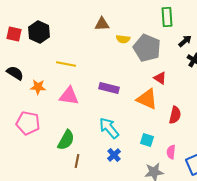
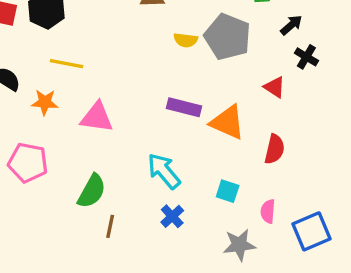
yellow semicircle: (123, 39) -> (186, 40), moved
yellow line: (66, 64) -> (66, 64), moved
red triangle: (160, 78) -> (275, 87), moved
purple rectangle: (109, 88) -> (184, 107), moved

